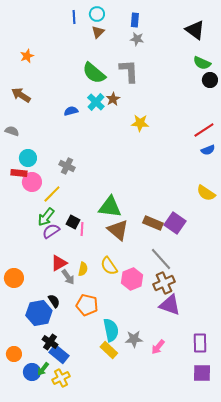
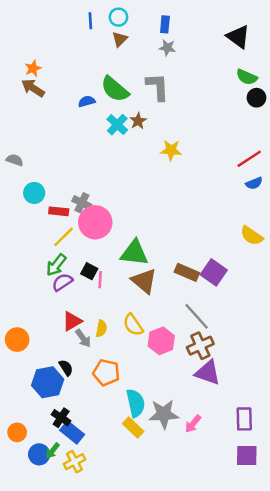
brown arrow: (21, 95) -> (33, 88), moved
blue semicircle: (71, 111) -> (87, 101), moved
red rectangle: (19, 173) -> (59, 211), moved
pink circle: (32, 182) -> (95, 222), moved, size x1.4
gray star: (134, 339) -> (164, 414), size x1.4

